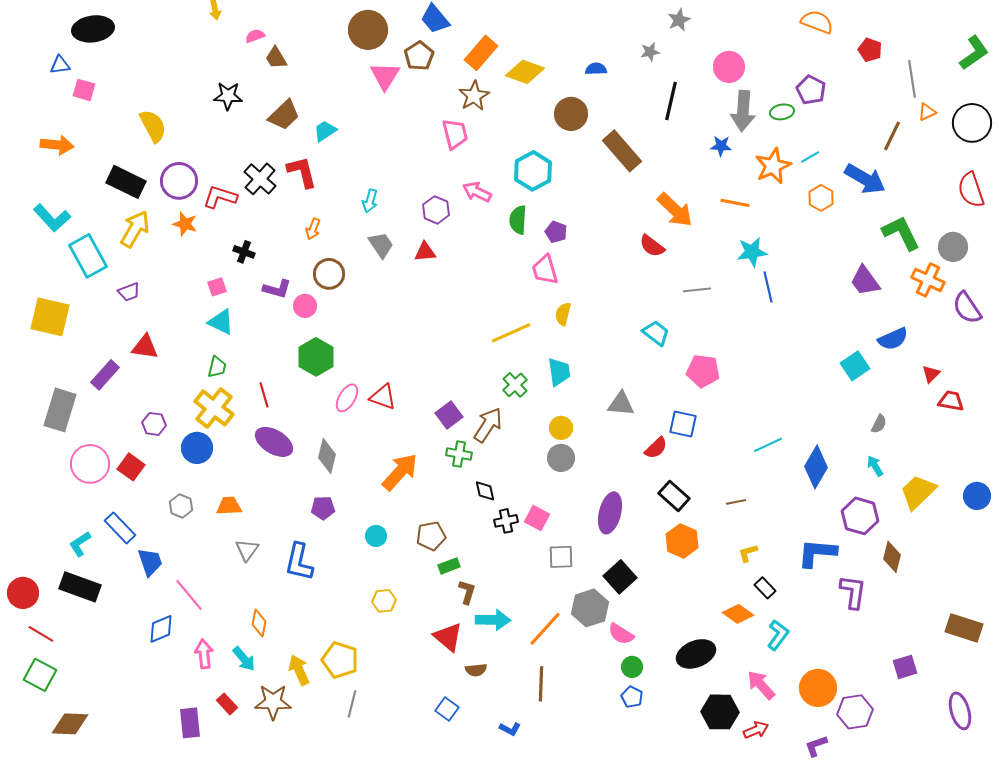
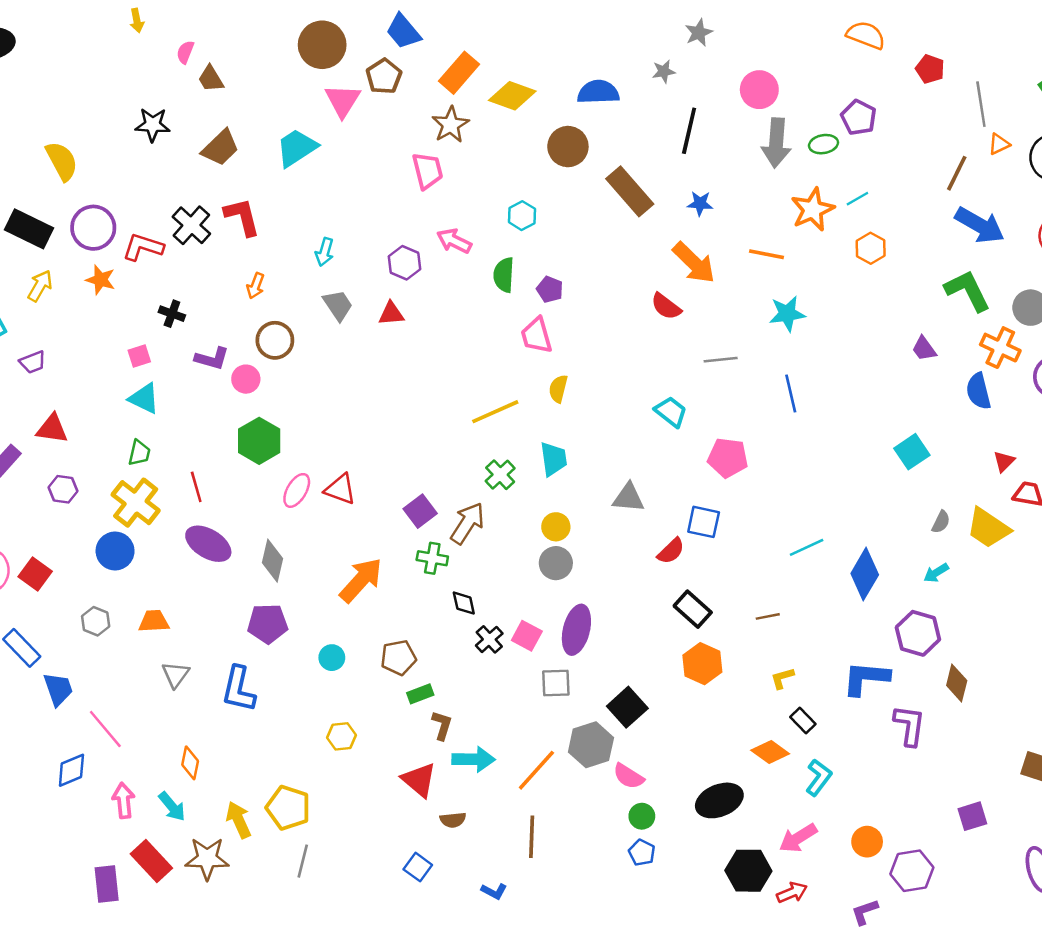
pink semicircle: (255, 36) -> (185, 52), turned -48
blue semicircle: (596, 69) -> (598, 92), size x1.6
cyan trapezoid: (325, 131) -> (297, 148), moved, size x1.5
blue star: (721, 146) -> (700, 203), moved
cyan hexagon: (533, 171) -> (522, 216), size x0.6
blue arrow: (865, 179) -> (980, 225), moved
yellow arrow: (135, 229) -> (40, 286), size x0.7
purple trapezoid: (865, 281) -> (924, 349), size x0.7
blue line: (768, 287) -> (791, 394), moved
blue semicircle: (893, 339) -> (978, 391), moved, turned 100
purple hexagon: (154, 424) -> (63, 489), moved
cyan arrow: (875, 466) -> (936, 573), turned -90
yellow trapezoid: (918, 492) -> (988, 528), moved, turned -102
purple pentagon: (323, 508) -> (268, 624), size x1.4
purple ellipse: (610, 513) -> (576, 630), moved
black cross: (506, 521) -> (489, 639), turned -30
pink arrow: (761, 685) -> (798, 838), turned -80
orange circle: (818, 688) -> (867, 842), size x0.7
red rectangle: (227, 704) -> (151, 861), size x1.6

